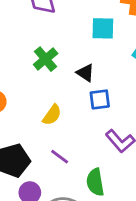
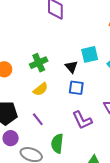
cyan square: (103, 28) -> (90, 54), moved, turned -30
green cross: (46, 59) -> (39, 63), moved

